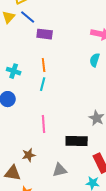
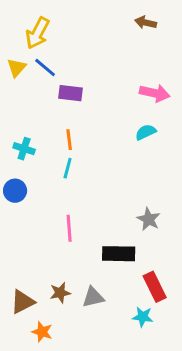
cyan semicircle: (95, 60) -> (146, 132), turned 48
brown star: (29, 155) -> (60, 293), moved
brown triangle: (13, 173) -> (23, 302), turned -36

